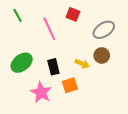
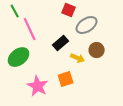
pink line: (49, 29) -> (30, 29), moved
gray ellipse: (104, 30) -> (87, 25), moved
black rectangle: (53, 67) -> (61, 43), moved, turned 63

